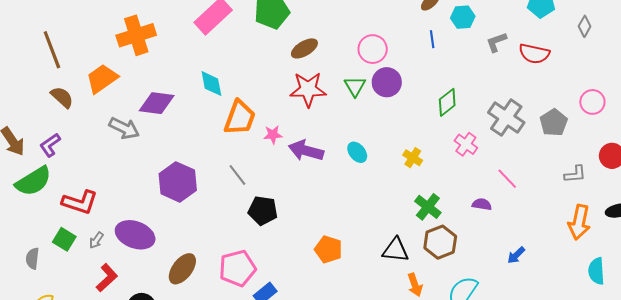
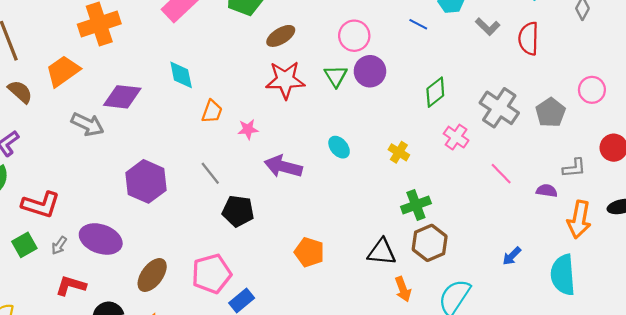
blue line: (432, 39) -> (418, 24), turned -54
gray L-shape: (496, 42) -> (488, 27), turned -115
red semicircle: (534, 54) -> (529, 39), turned 80
orange trapezoid: (240, 118) -> (212, 112), size x0.6
purple arrow: (306, 151) -> (283, 167), moved
purple semicircle: (482, 204) -> (547, 191), moved
green cross: (428, 207) -> (416, 205), turned 32
green square: (64, 239) -> (24, 245), turned 30
cyan semicircle: (596, 271) -> (563, 275), moved, size x1.4
red L-shape: (107, 278) -> (71, 286), turned -120

